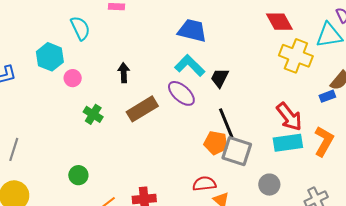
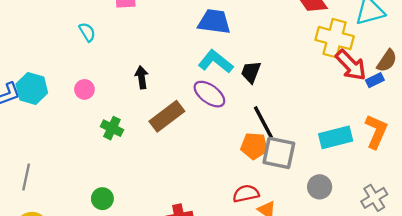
cyan semicircle: (80, 28) -> (87, 32), size x0.7
cyan hexagon: (50, 57) -> (32, 89), moved
red arrow: (289, 117) -> (351, 65), moved

